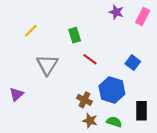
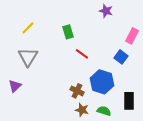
pink rectangle: (143, 16) -> (132, 36), moved
gray triangle: (47, 65) -> (28, 57), moved

